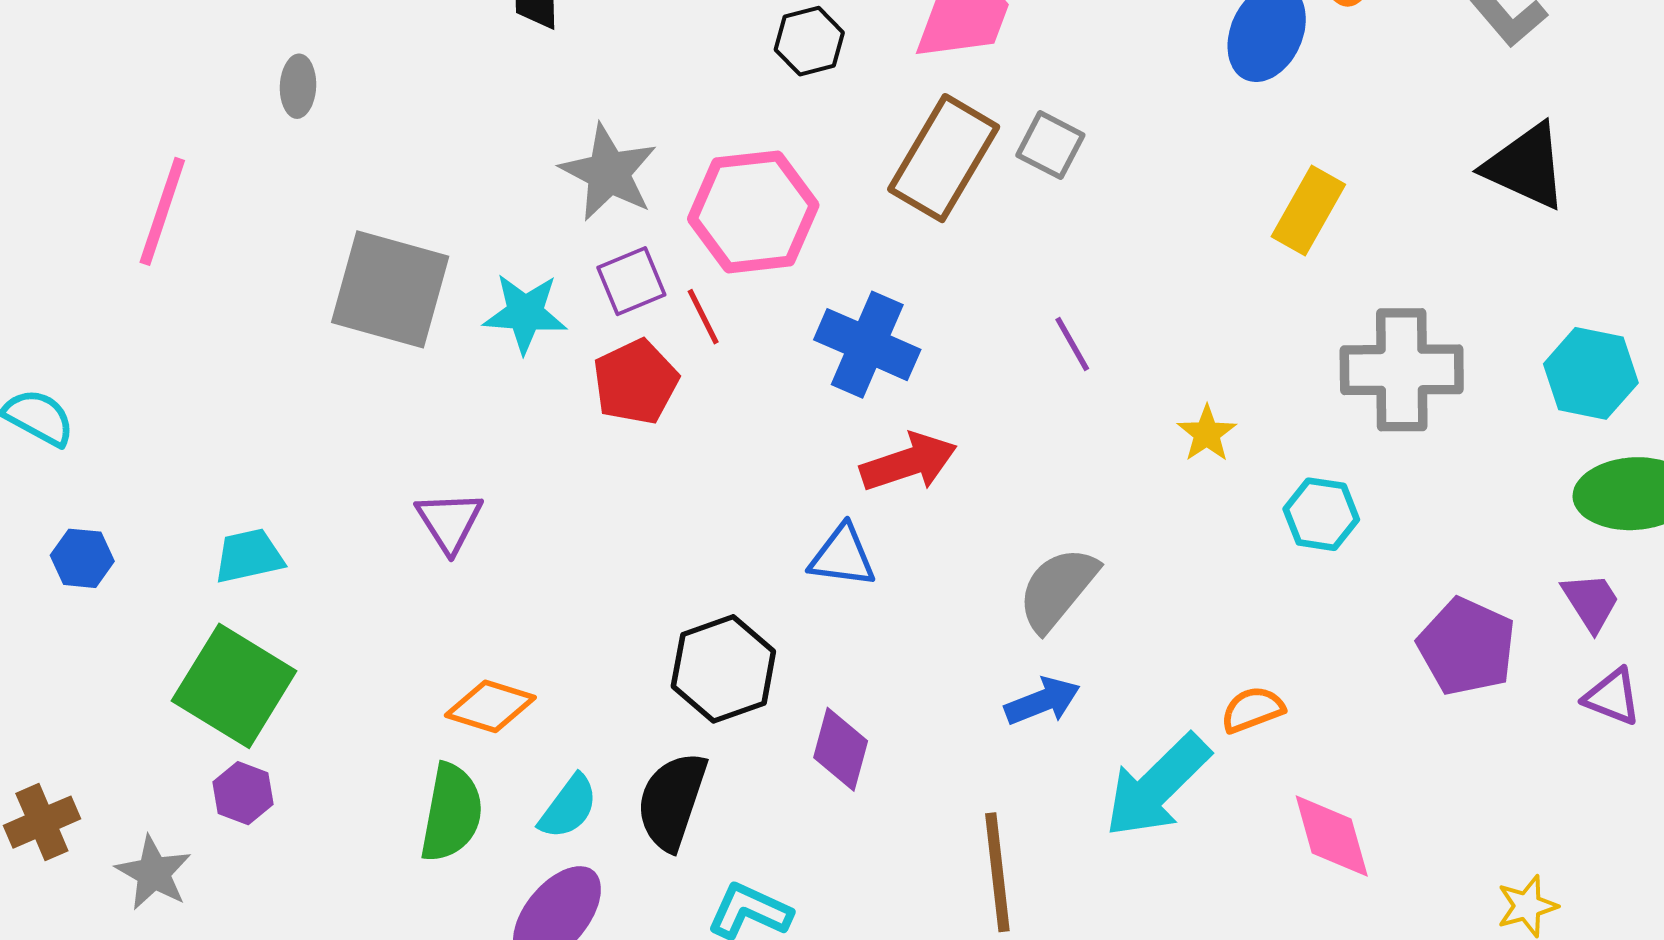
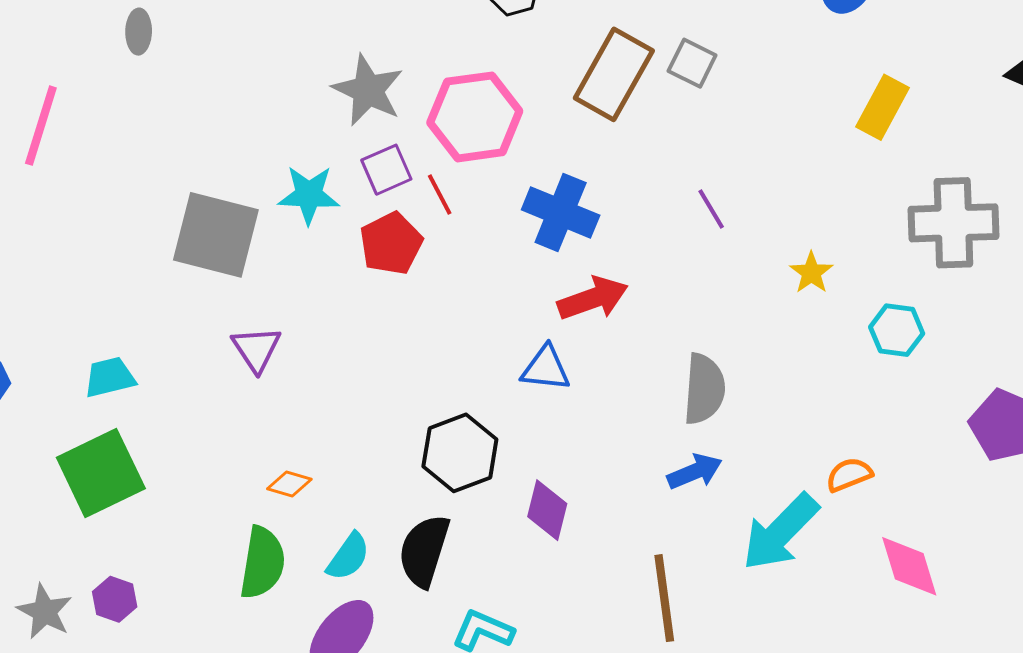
gray square: (390, 289) -> (216, 235), moved
gray semicircle: (1058, 589) -> (704, 389), turned 146
green square: (234, 686) -> (101, 473), turned 34
orange diamond: (490, 706) -> (289, 484), size x0.7
purple hexagon: (243, 793) -> (115, 599), moved

